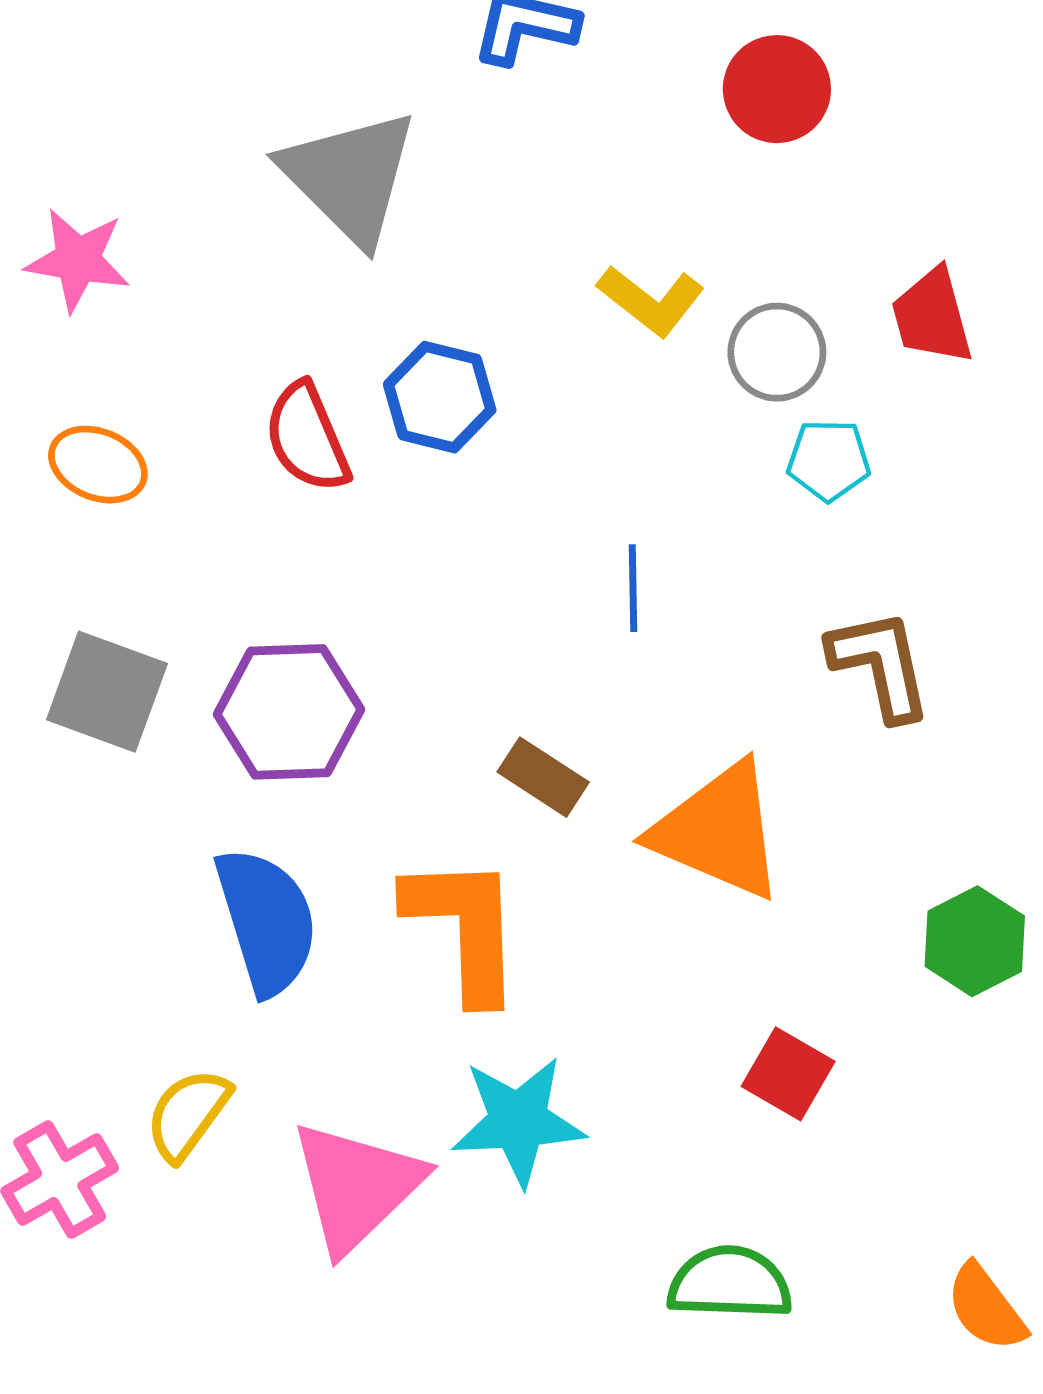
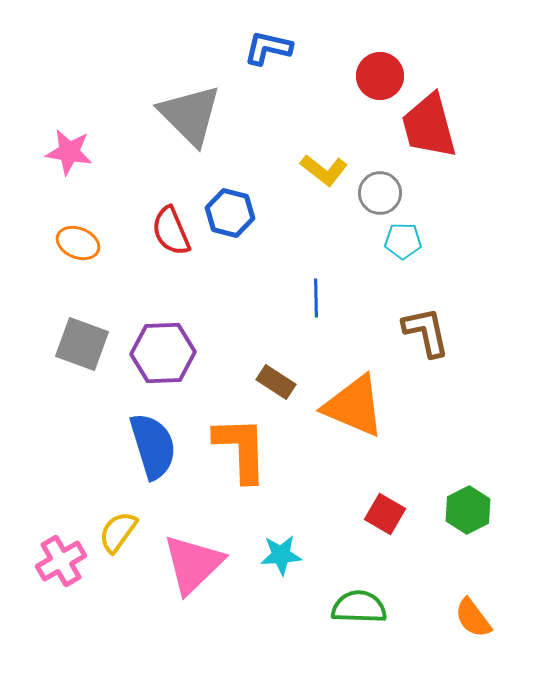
red trapezoid: (932, 316) -> (429, 126), moved, size x1.5
green hexagon: (975, 941) -> (468, 510), moved
cyan star: (518, 1121) -> (281, 555), moved, size x0.7

